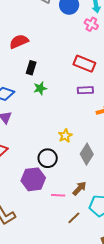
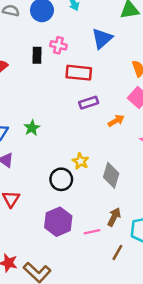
pink cross: (91, 24) -> (58, 45), moved
black rectangle: (31, 68) -> (37, 55), moved
green star: (40, 88) -> (32, 128), moved
black circle: (48, 158) -> (61, 179), moved

